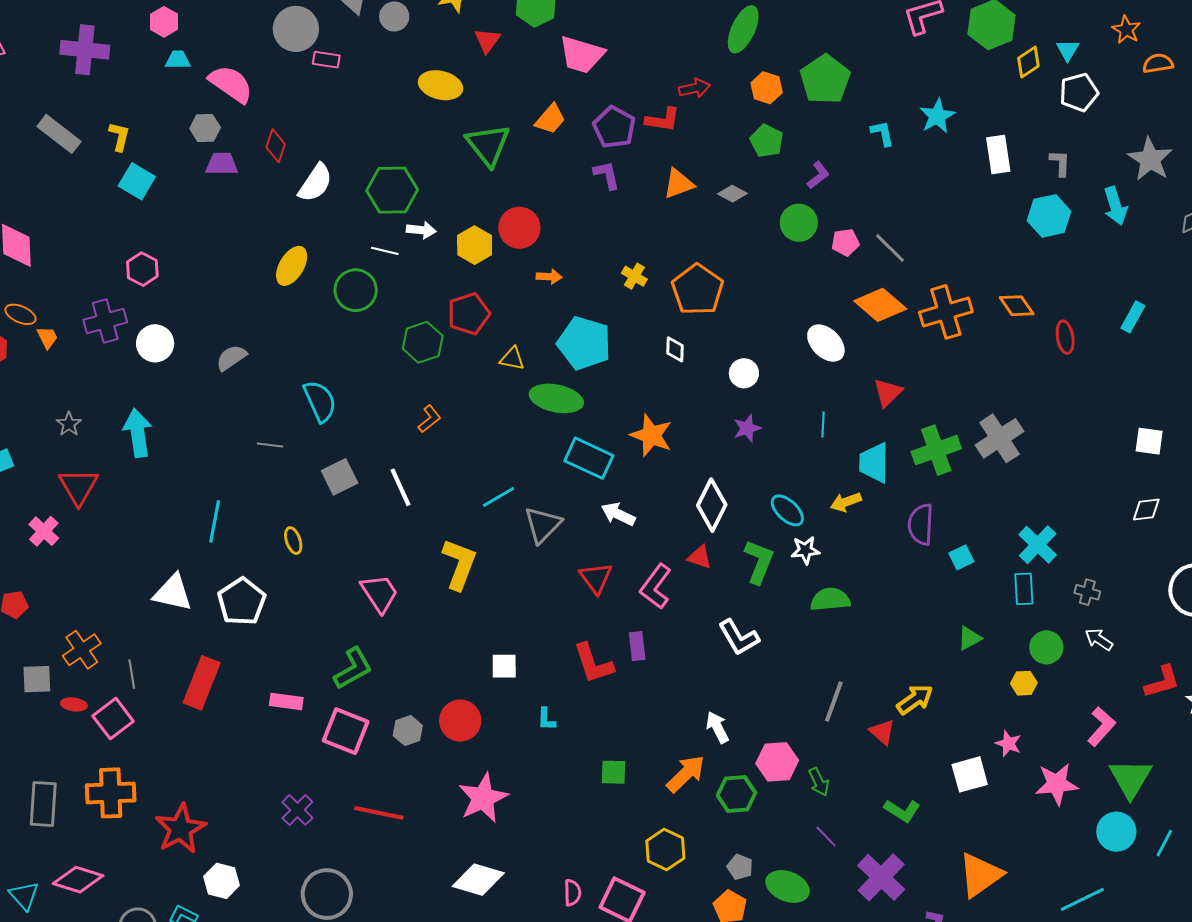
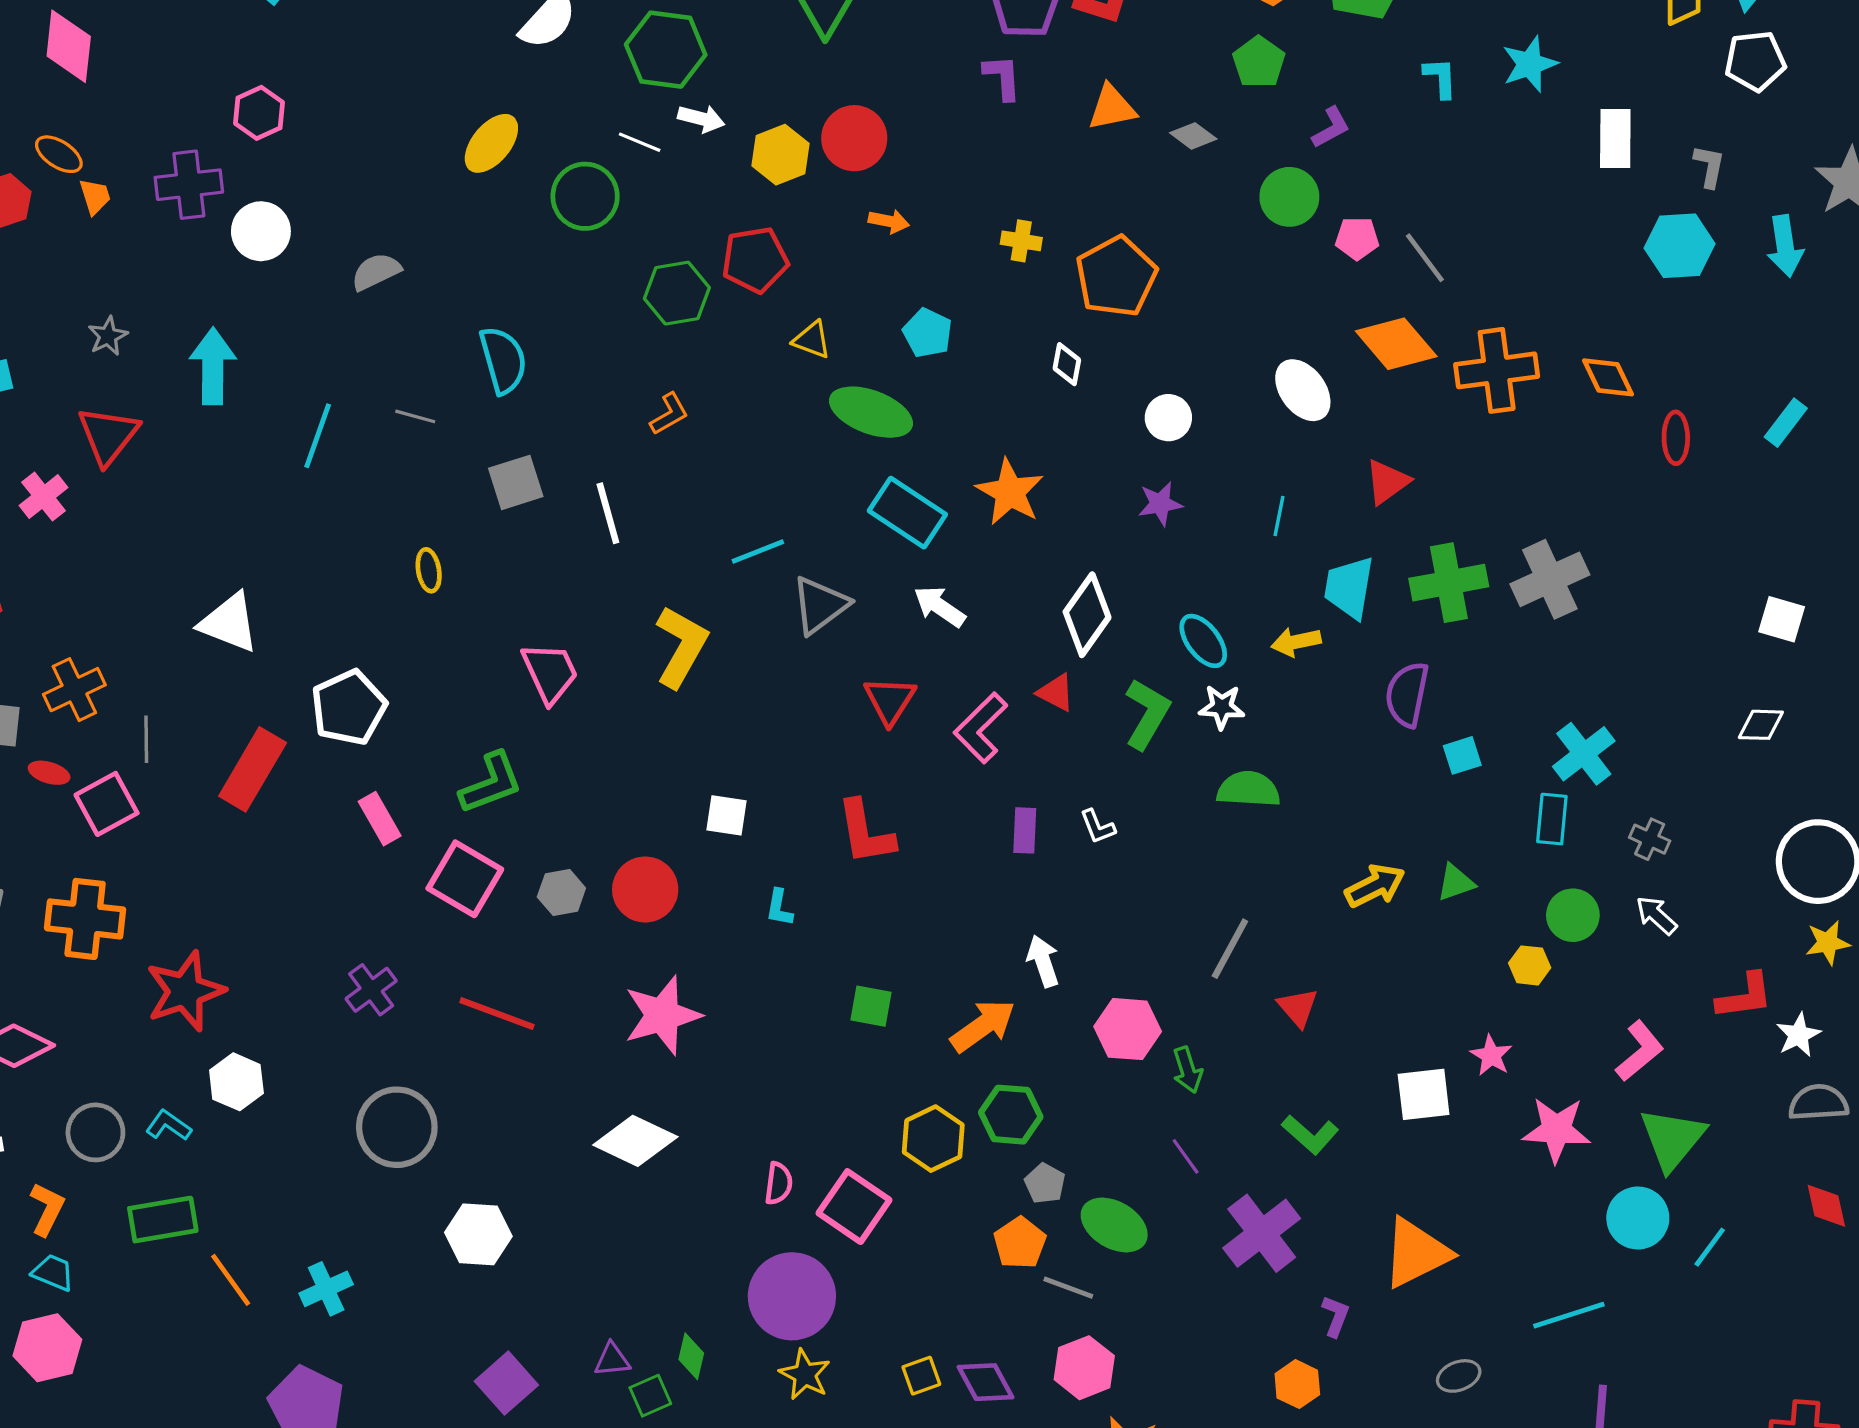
yellow cross: (634, 276) -> (1021, 241), turned -30
cyan pentagon: (584, 343) -> (928, 333), size x0.6
cyan line: (215, 521) -> (318, 436), moved
white pentagon: (242, 602) -> (349, 708), moved
white L-shape: (739, 637) -> (1098, 827), size x0.6
purple rectangle: (637, 646) -> (1025, 830), moved
yellow arrow: (915, 699) -> (1375, 886), moved
pink rectangle: (286, 702) -> (380, 819), turned 44
green hexagon: (736, 794) -> (1011, 1115), moved

